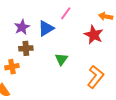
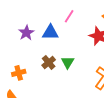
blue triangle: (46, 28) -> (50, 32), turned 36
brown cross: (26, 48) -> (49, 62), moved, turned -32

